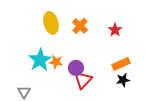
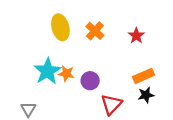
red triangle: (83, 80) -> (111, 104), moved

